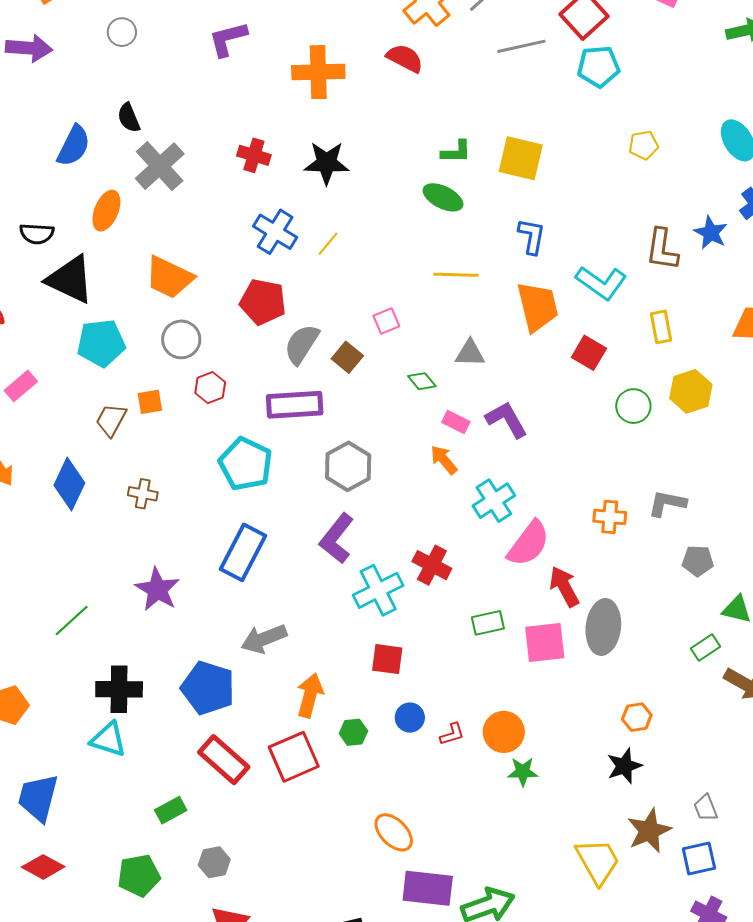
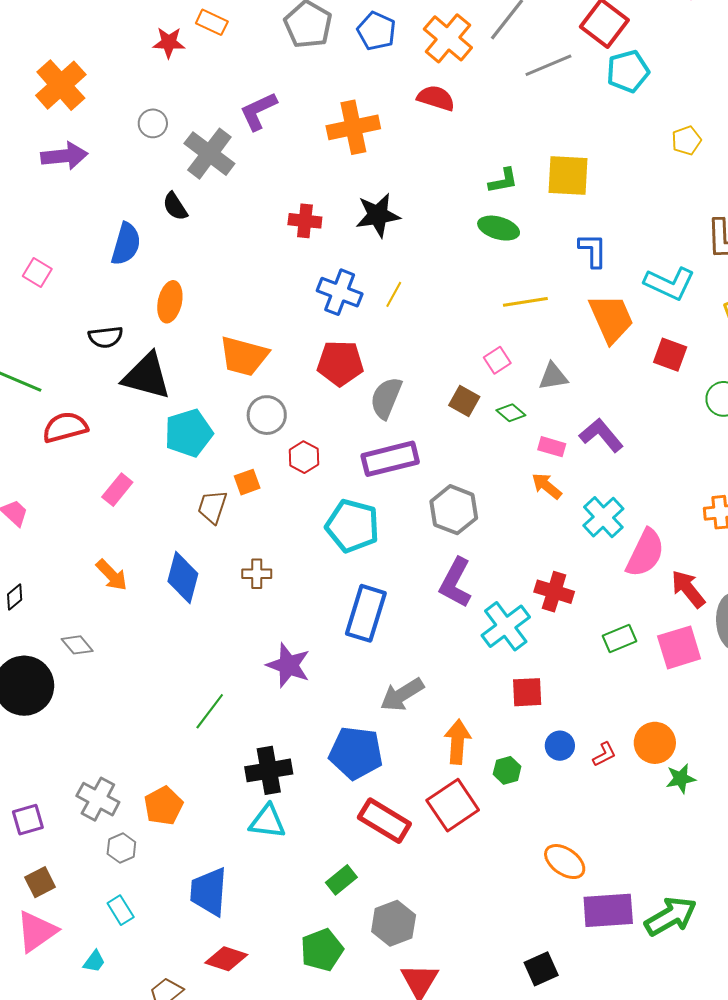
gray cross: (160, 166) -> (209, 154), moved
pink square: (386, 321) -> (497, 360), moved
brown square: (347, 357) -> (464, 401), moved
gray hexagon: (214, 862) -> (394, 923), size x1.4

